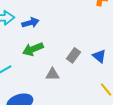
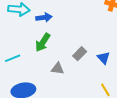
green arrow: (33, 49) -> (43, 42), turned -42

